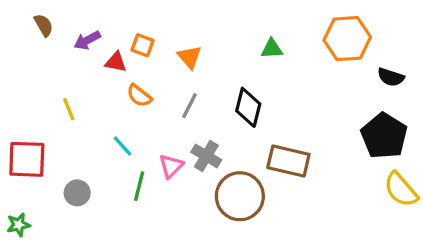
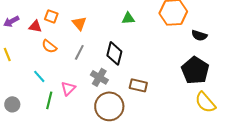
purple arrow: (87, 40) -> (11, 21), moved
gray cross: (206, 156) -> (99, 77), moved
brown rectangle: (288, 161) -> (138, 85), size x0.7

